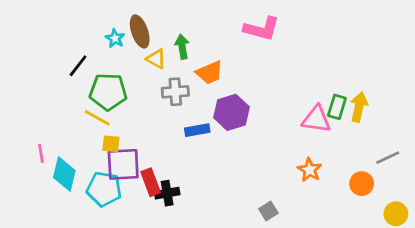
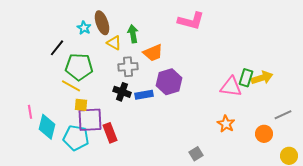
yellow arrow: (359, 107) -> (262, 78), turned 60
black cross: (167, 193) -> (122, 92), moved, turned 30

